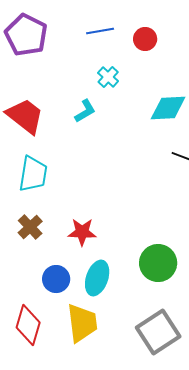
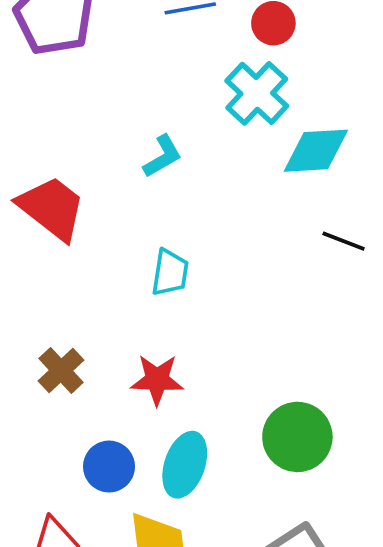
cyan cross: (108, 77) -> (257, 93), moved, size x1.6
red trapezoid: (25, 116) -> (52, 208), moved
cyan trapezoid: (33, 174) -> (170, 273), moved, size x0.7

